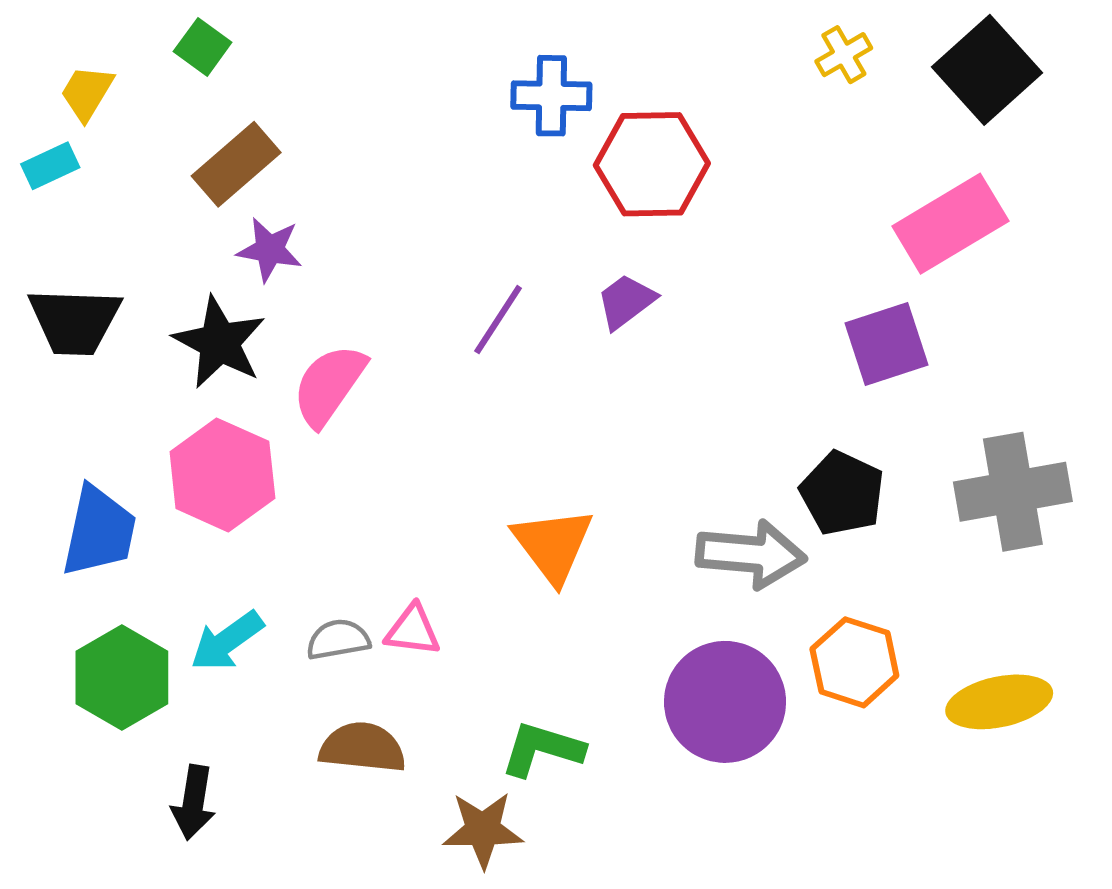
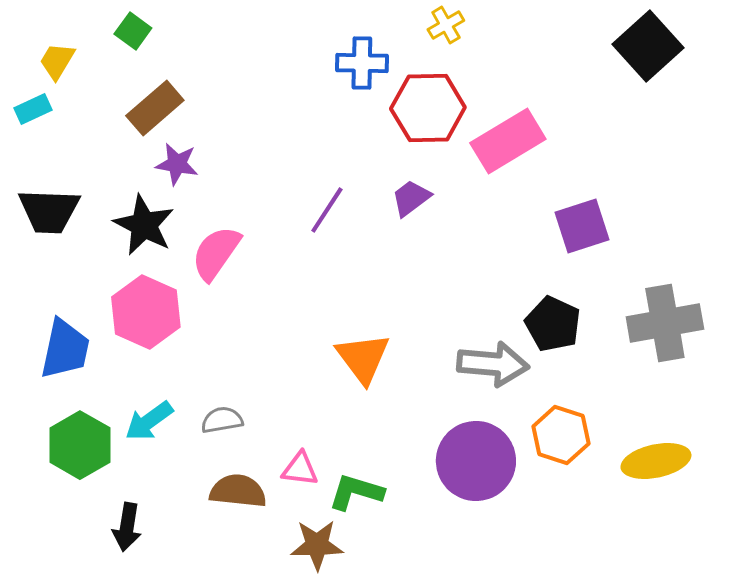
yellow cross: (844, 55) -> (446, 25), moved
pink rectangle: (950, 224) -> (508, 141), moved
pink triangle: (413, 630) -> (300, 469), moved

